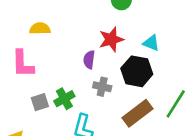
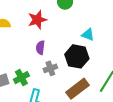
red star: (111, 39) -> (37, 20), moved
gray cross: (102, 87) -> (50, 68), turned -32

